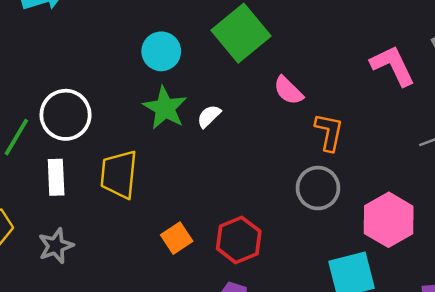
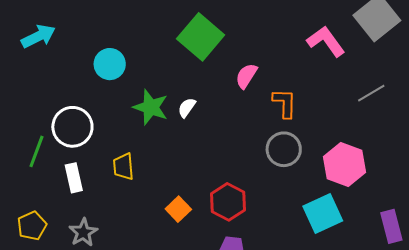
cyan circle: (161, 51) -> (110, 64), moved
pink semicircle: (288, 91) -> (246, 76), turned 88
yellow trapezoid: (119, 174) -> (123, 167), size x0.7

